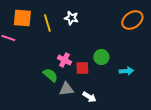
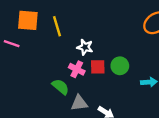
white star: (71, 18) -> (85, 47), moved
red square: (82, 68) -> (98, 67), moved

